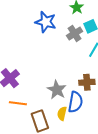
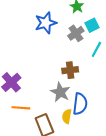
blue star: (46, 22) -> (46, 23), turned -30
brown cross: (87, 82) -> (70, 70), moved

